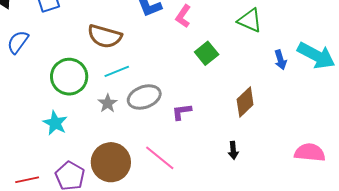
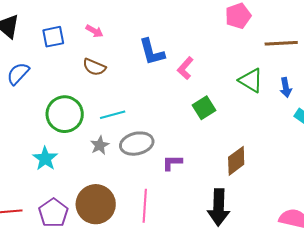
brown semicircle: (105, 36) -> (94, 67), moved, size x0.7
blue arrow: (280, 60) -> (286, 87), moved
black arrow: (233, 150) -> (219, 207), size x2.0
pink line: (160, 158) -> (145, 206), turned 48

